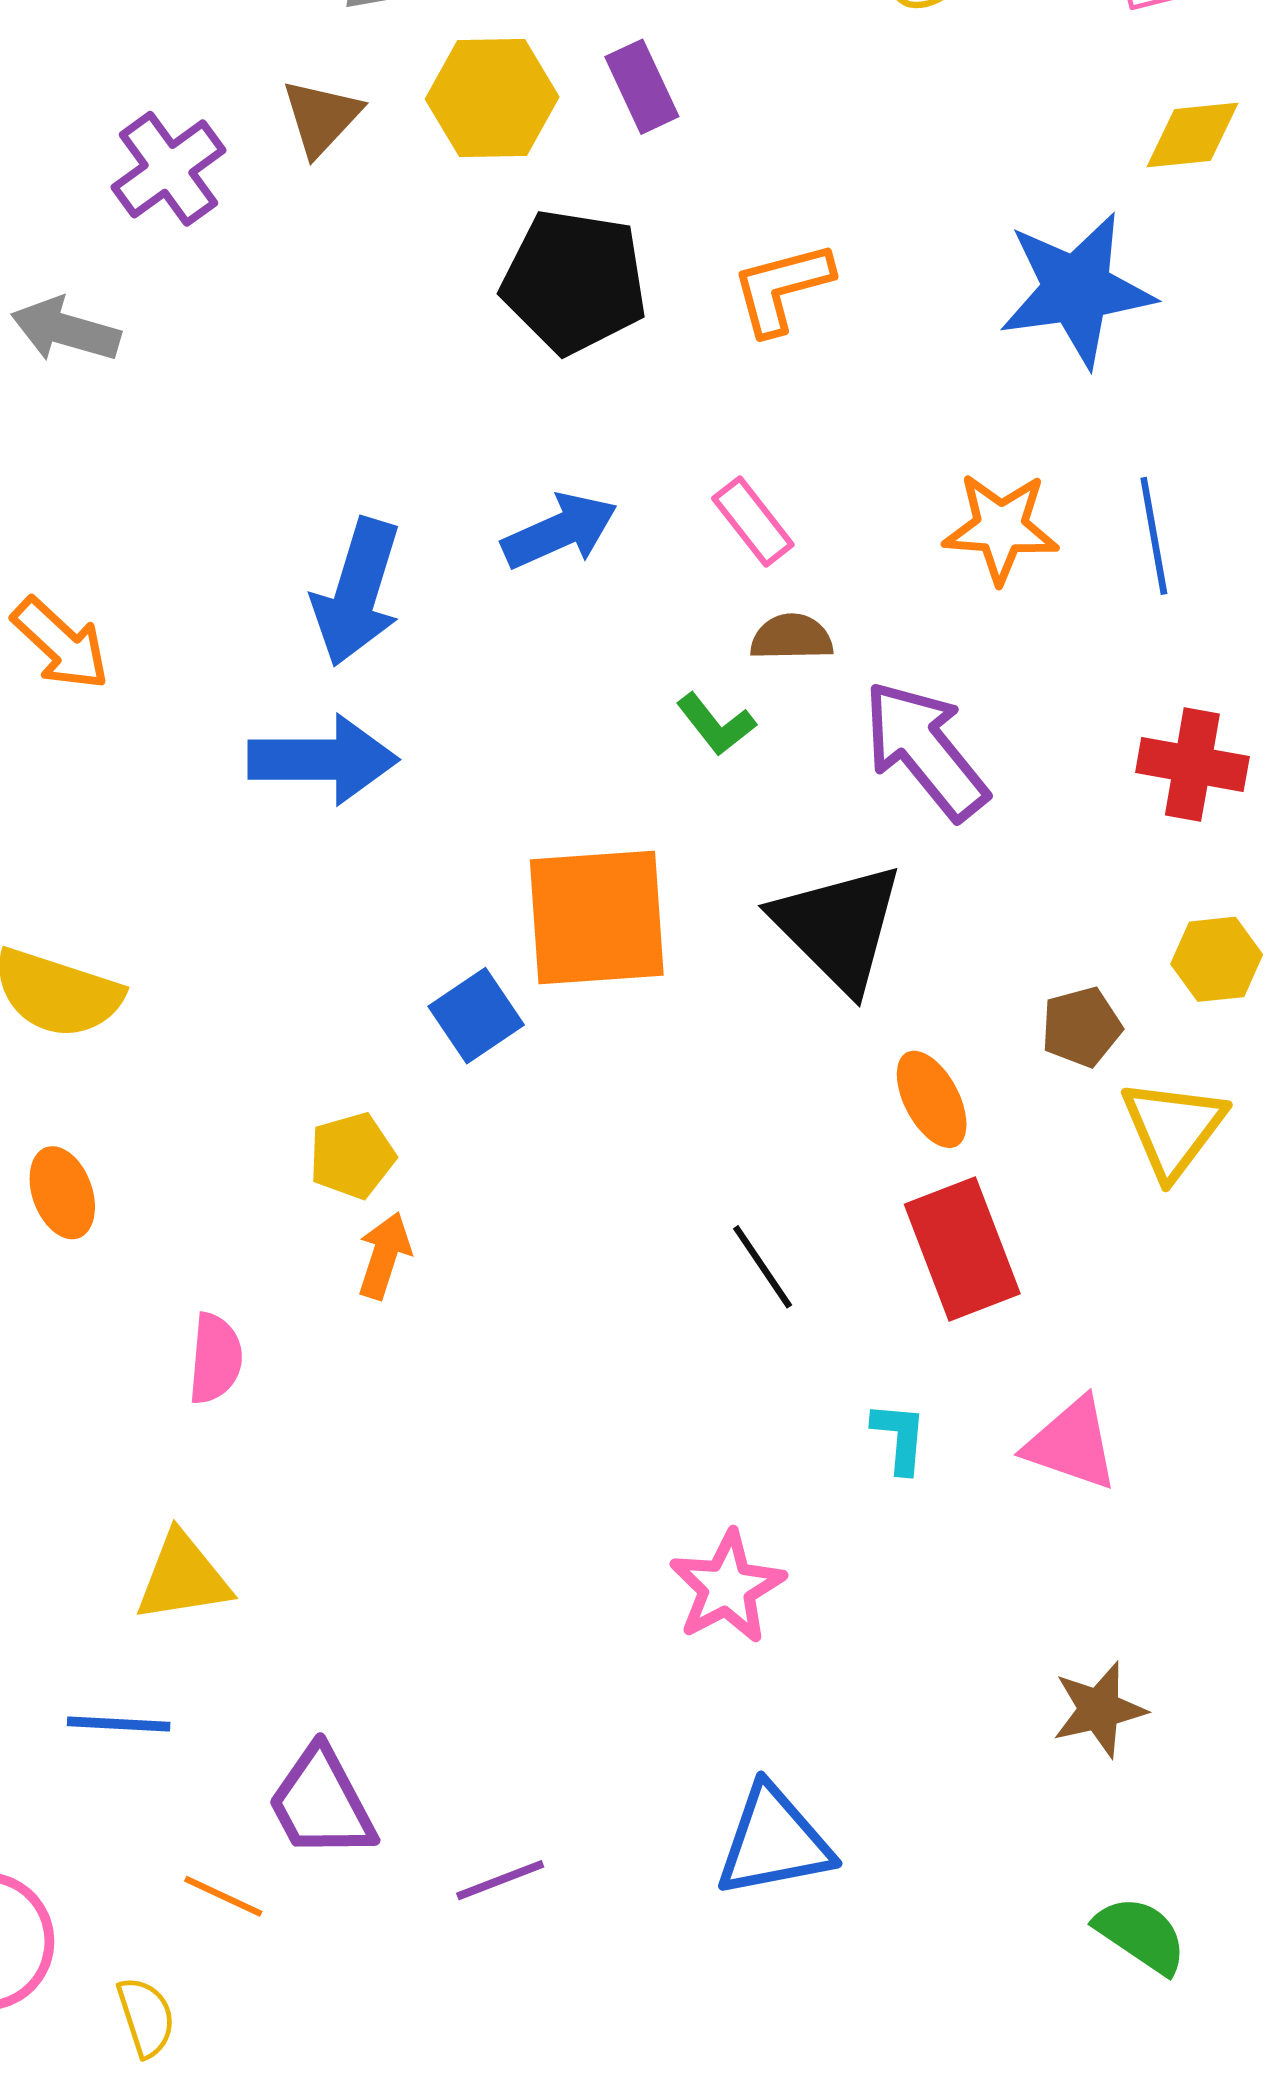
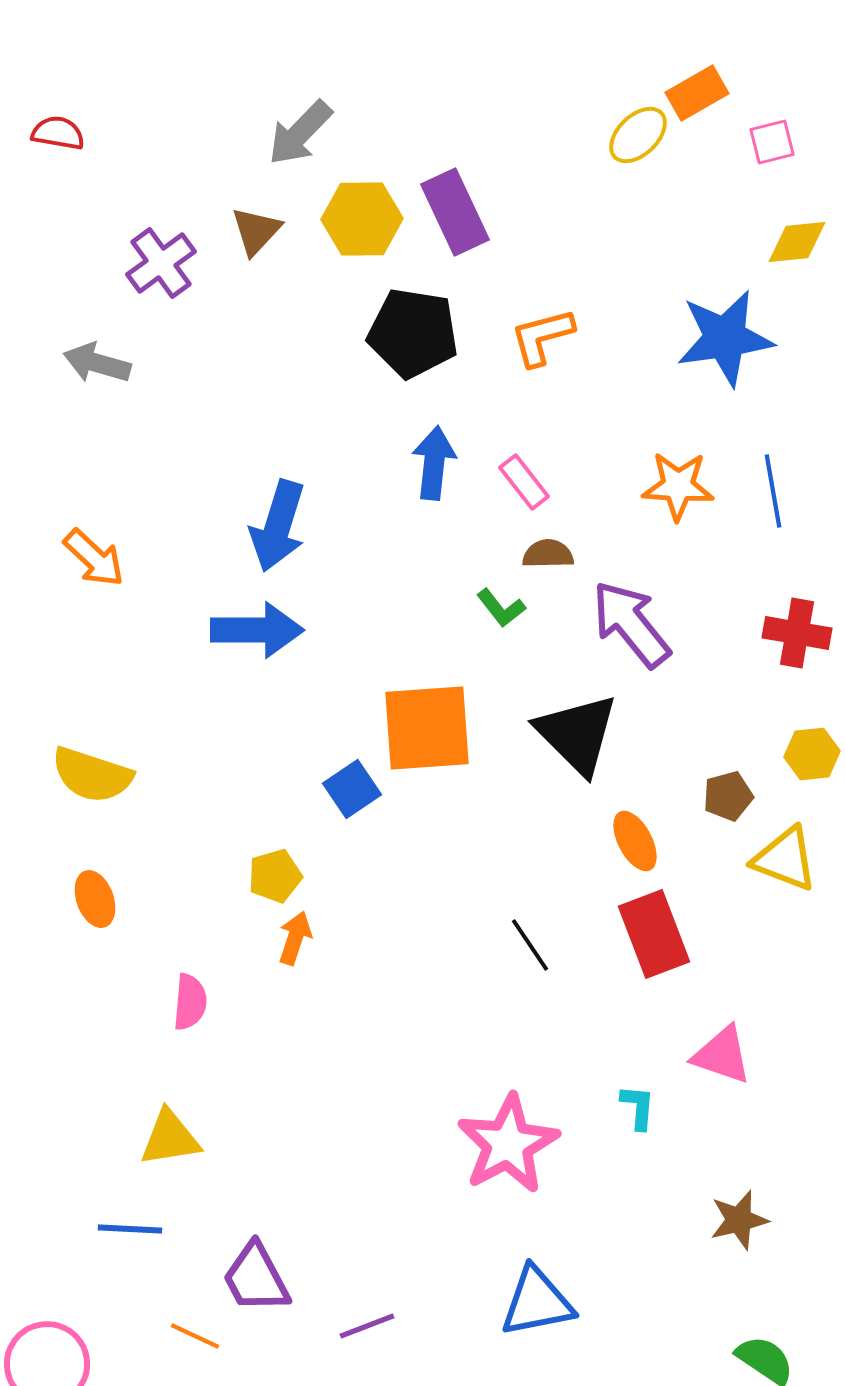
purple rectangle: (642, 87) -> (455, 212), size x1.5
blue arrow: (560, 531) -> (434, 463), moved, turned -60
yellow triangle: (1173, 1128) -> (785, 859), turned -46
cyan L-shape: (899, 1437) -> (638, 1107), moved
pink star: (727, 1587) -> (508, 1144), size x1.4

